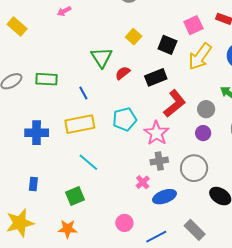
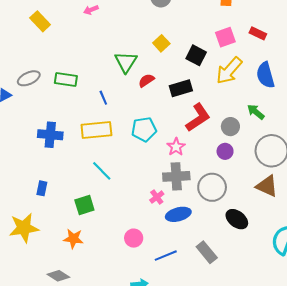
pink star: (156, 133) -> (176, 147), size x0.7
gray cross: (159, 161) -> (176, 176), size x1.4

